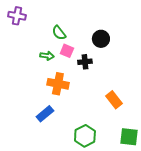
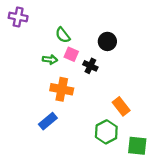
black cross: (85, 62) -> (90, 66), turned 32
green hexagon: (85, 136) -> (106, 132), moved

